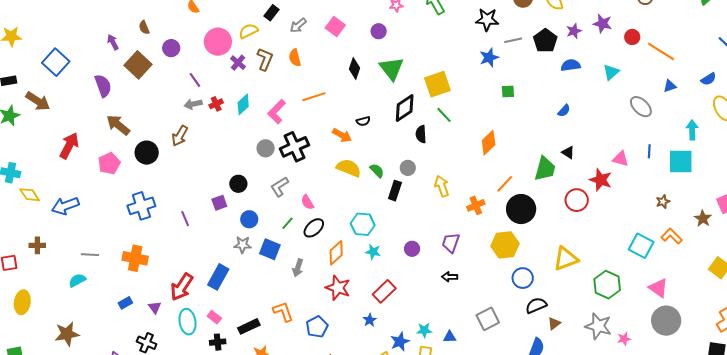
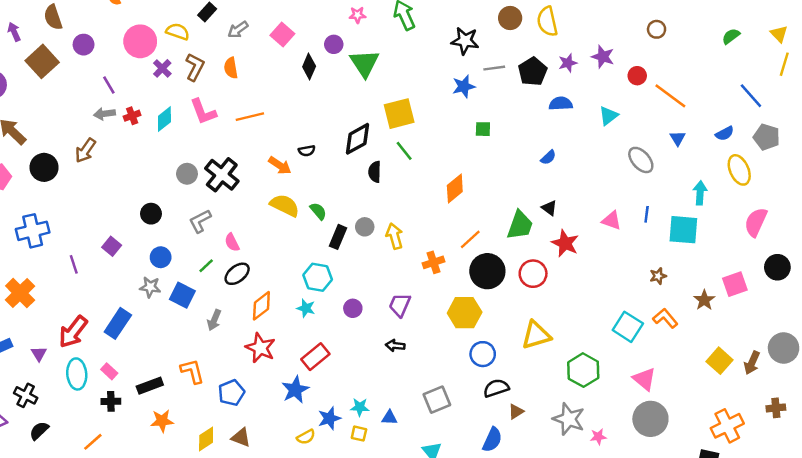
brown semicircle: (144, 27) -> (53, 17), size x1.5
yellow semicircle: (248, 31) -> (178, 32), turned 42
black diamond: (354, 69) -> (309, 67), moved
green triangle: (392, 69) -> (364, 63), moved
blue triangle: (670, 86) -> (678, 138), turned -48
pink L-shape: (277, 112) -> (203, 112), moved, turned -70
black cross: (295, 147) -> (222, 175), turned -32
gray circle: (408, 168) -> (365, 227), moved
red star: (601, 180) -> (565, 243), moved
red circle: (577, 200) -> (533, 274), moved
purple square: (219, 203) -> (112, 246), moved, turned -35
purple line: (185, 219) -> (74, 264), moved
cyan hexagon: (363, 224) -> (318, 277), moved
orange cross: (135, 258) -> (20, 293), turned 30
blue star: (370, 320) -> (295, 390), size x1.6

